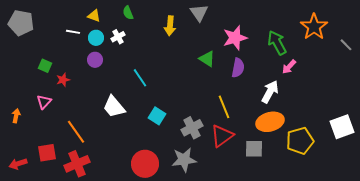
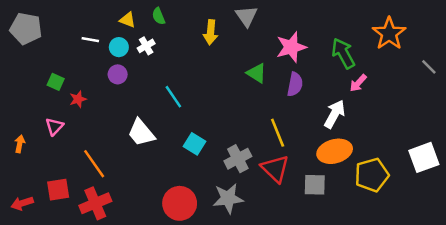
yellow triangle: (94, 16) -> (128, 20), moved
gray line: (346, 45) -> (429, 67), moved
red triangle: (222, 136) -> (275, 169), turned -40

